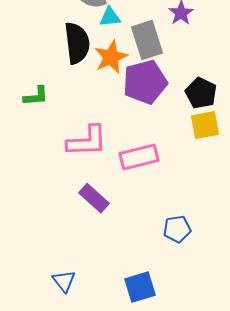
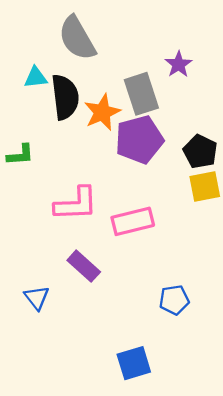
cyan triangle: (110, 17) -> (36, 77), moved
blue triangle: (64, 281) -> (37, 298), moved

